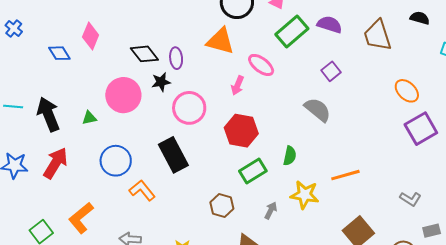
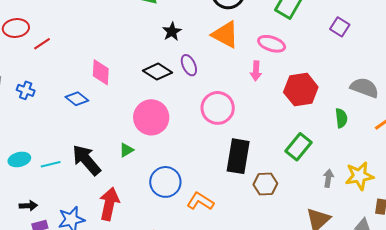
orange triangle: (220, 41) -> (225, 35), turned 32
black star: (161, 82) -> (172, 32), moved
gray semicircle: (318, 110) -> (364, 88), moved
red hexagon: (241, 131) -> (301, 90), moved
black rectangle: (173, 155) -> (238, 156), moved, turned 56
green semicircle: (290, 156) -> (341, 118), moved
yellow star: (305, 195) -> (359, 176), moved
brown hexagon: (222, 205) -> (265, 184), moved

